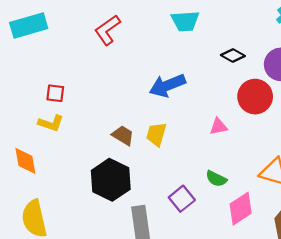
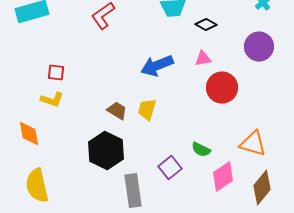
black diamond: (233, 55) -> (206, 25), moved
red circle: (255, 97) -> (222, 88), moved
pink triangle: (218, 127) -> (203, 59), moved

